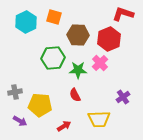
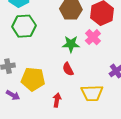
green hexagon: (53, 58) -> (24, 26), moved
red arrow: (64, 126) -> (57, 100), turned -48

